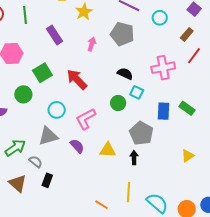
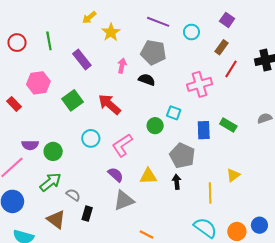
black semicircle: (125, 74) -> (147, 80), moved
green circle: (23, 94) -> (53, 151), moved
gray triangle: (48, 136) -> (124, 200), moved
yellow line: (128, 192) -> (210, 193), moved

